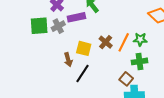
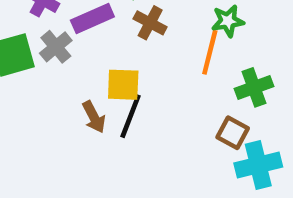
green star: (140, 39) -> (228, 21), moved
brown cross: (106, 42) -> (150, 23), moved
black line: (83, 73) -> (130, 116), moved

